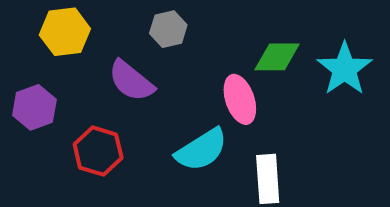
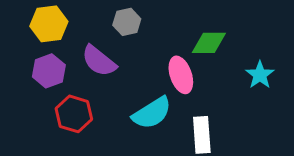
cyan star: (345, 69) -> (260, 75), moved, size x0.7
purple hexagon: (34, 107) -> (49, 71), moved

